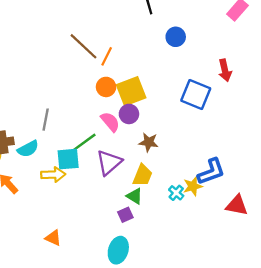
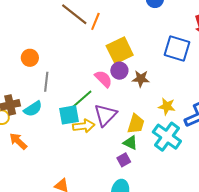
orange circle: (106, 87) -> (30, 58), moved
brown star: (149, 142) -> (141, 79), moved
yellow arrow: (53, 175) -> (84, 126), moved
yellow star: (193, 186) -> (167, 106), moved, turned 30
cyan cross: (176, 193) -> (167, 137), size x2.0

